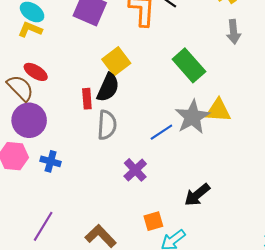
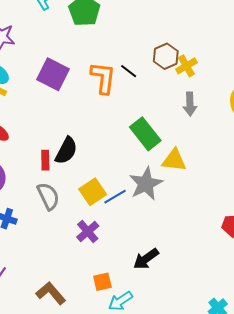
yellow square: (116, 61) -> (93, 192), moved
yellow triangle: (218, 110) -> (174, 160), moved
gray semicircle: (107, 125) -> (48, 196), moved, turned -32

